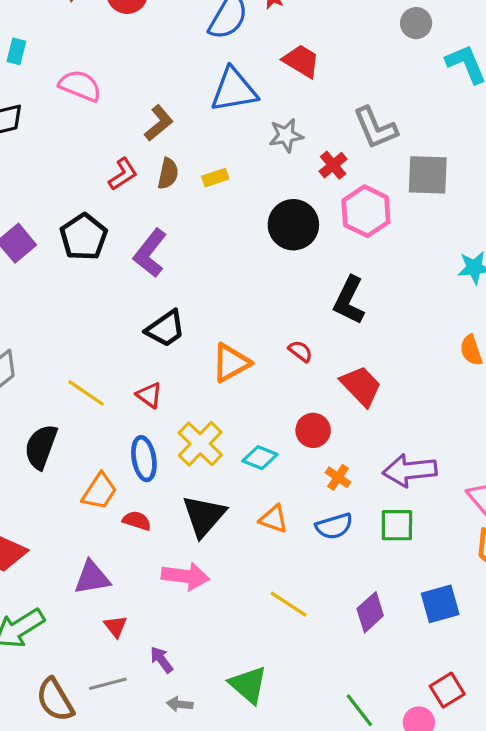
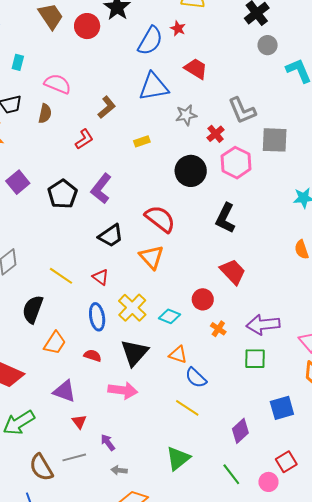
brown semicircle: (168, 174) -> (45, 114), moved
black pentagon: (84, 237) -> (62, 194), moved
red semicircle: (300, 351) -> (160, 219), moved, size x2.0
orange triangle: (231, 363) -> (151, 257), turned -44
orange trapezoid: (99, 491) -> (55, 343), moved
blue semicircle: (334, 526) -> (196, 378), moved, turned 60
purple triangle: (92, 578) -> (65, 391), turned 30
purple diamond: (370, 612) -> (240, 431), moved
green triangle: (248, 685) -> (178, 458), moved, turned 40

